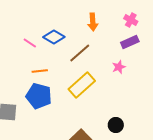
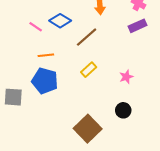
pink star: (119, 67) -> (126, 77), moved
yellow rectangle: (82, 85) -> (89, 70), size x0.6

